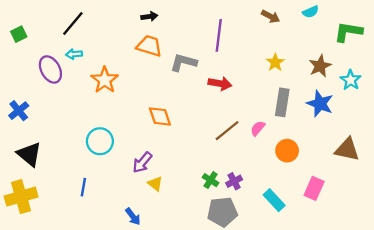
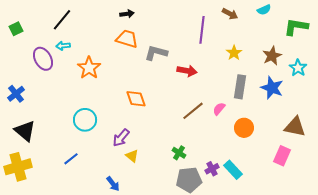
purple line: (219, 35) -> (202, 30), moved
purple cross: (234, 181) -> (212, 169), moved
blue line: (83, 187) -> (71, 159), turned 42
pink rectangle: (314, 188) -> (282, 156), moved

